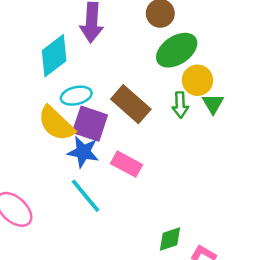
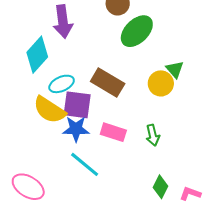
yellow circle: (197, 80) -> (161, 83), moved
green arrow: (180, 105) -> (153, 135), moved
green diamond: (170, 239) -> (161, 187), turned -35

